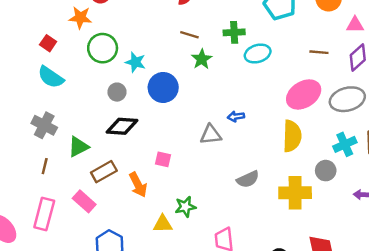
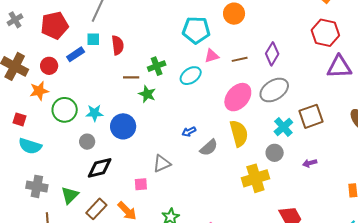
pink triangle: (355, 25) -> (212, 56), moved
green cross: (234, 32) -> (157, 66), moved
gray triangle: (211, 135) -> (162, 164), moved
gray semicircle: (248, 179) -> (209, 148), moved

